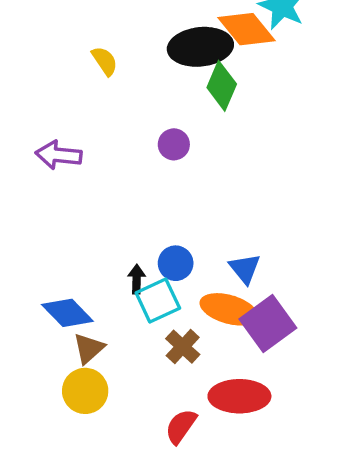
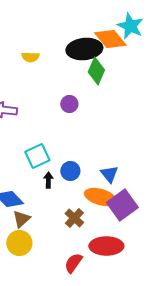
yellow semicircle: (105, 61) -> (30, 57), turned 126
cyan square: (158, 300) -> (37, 156), moved

